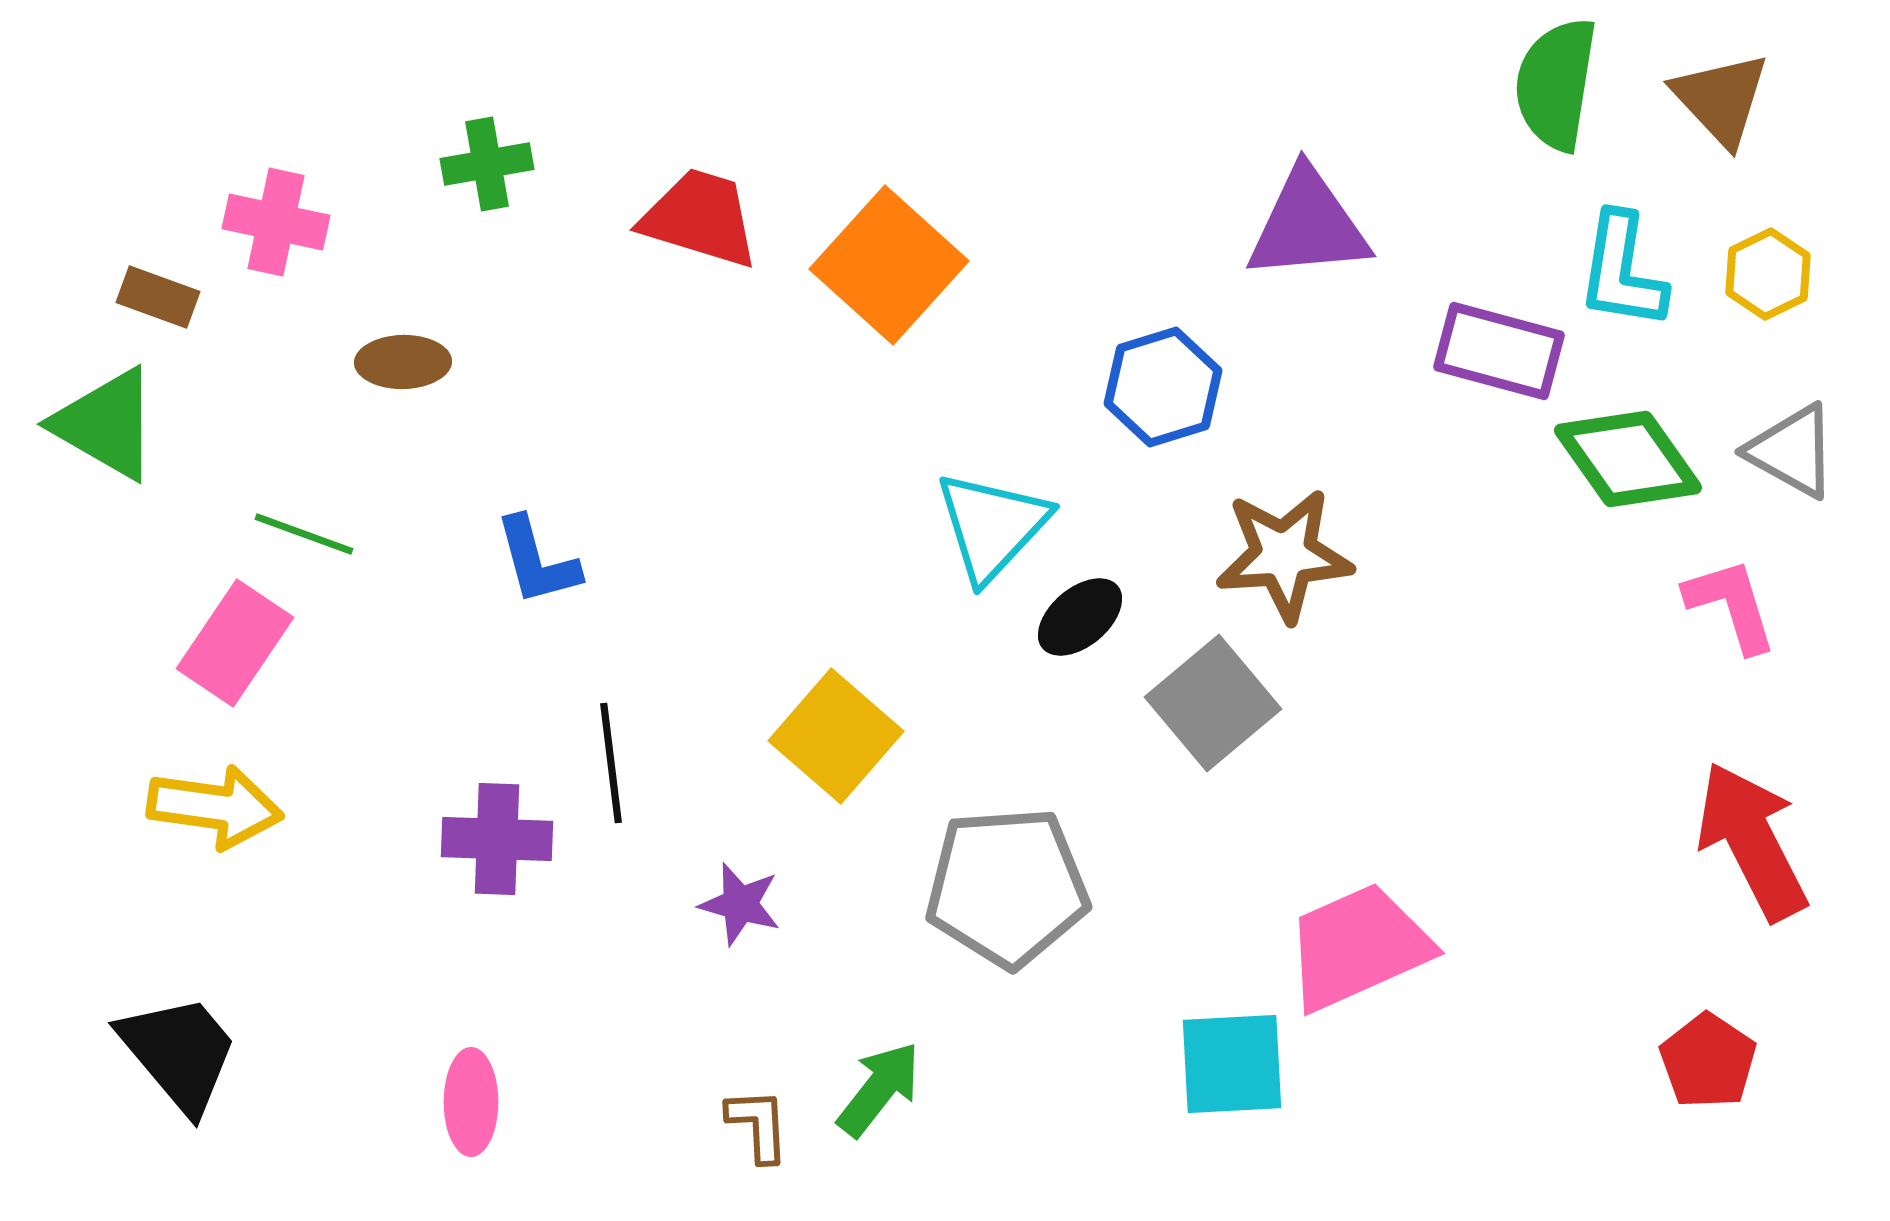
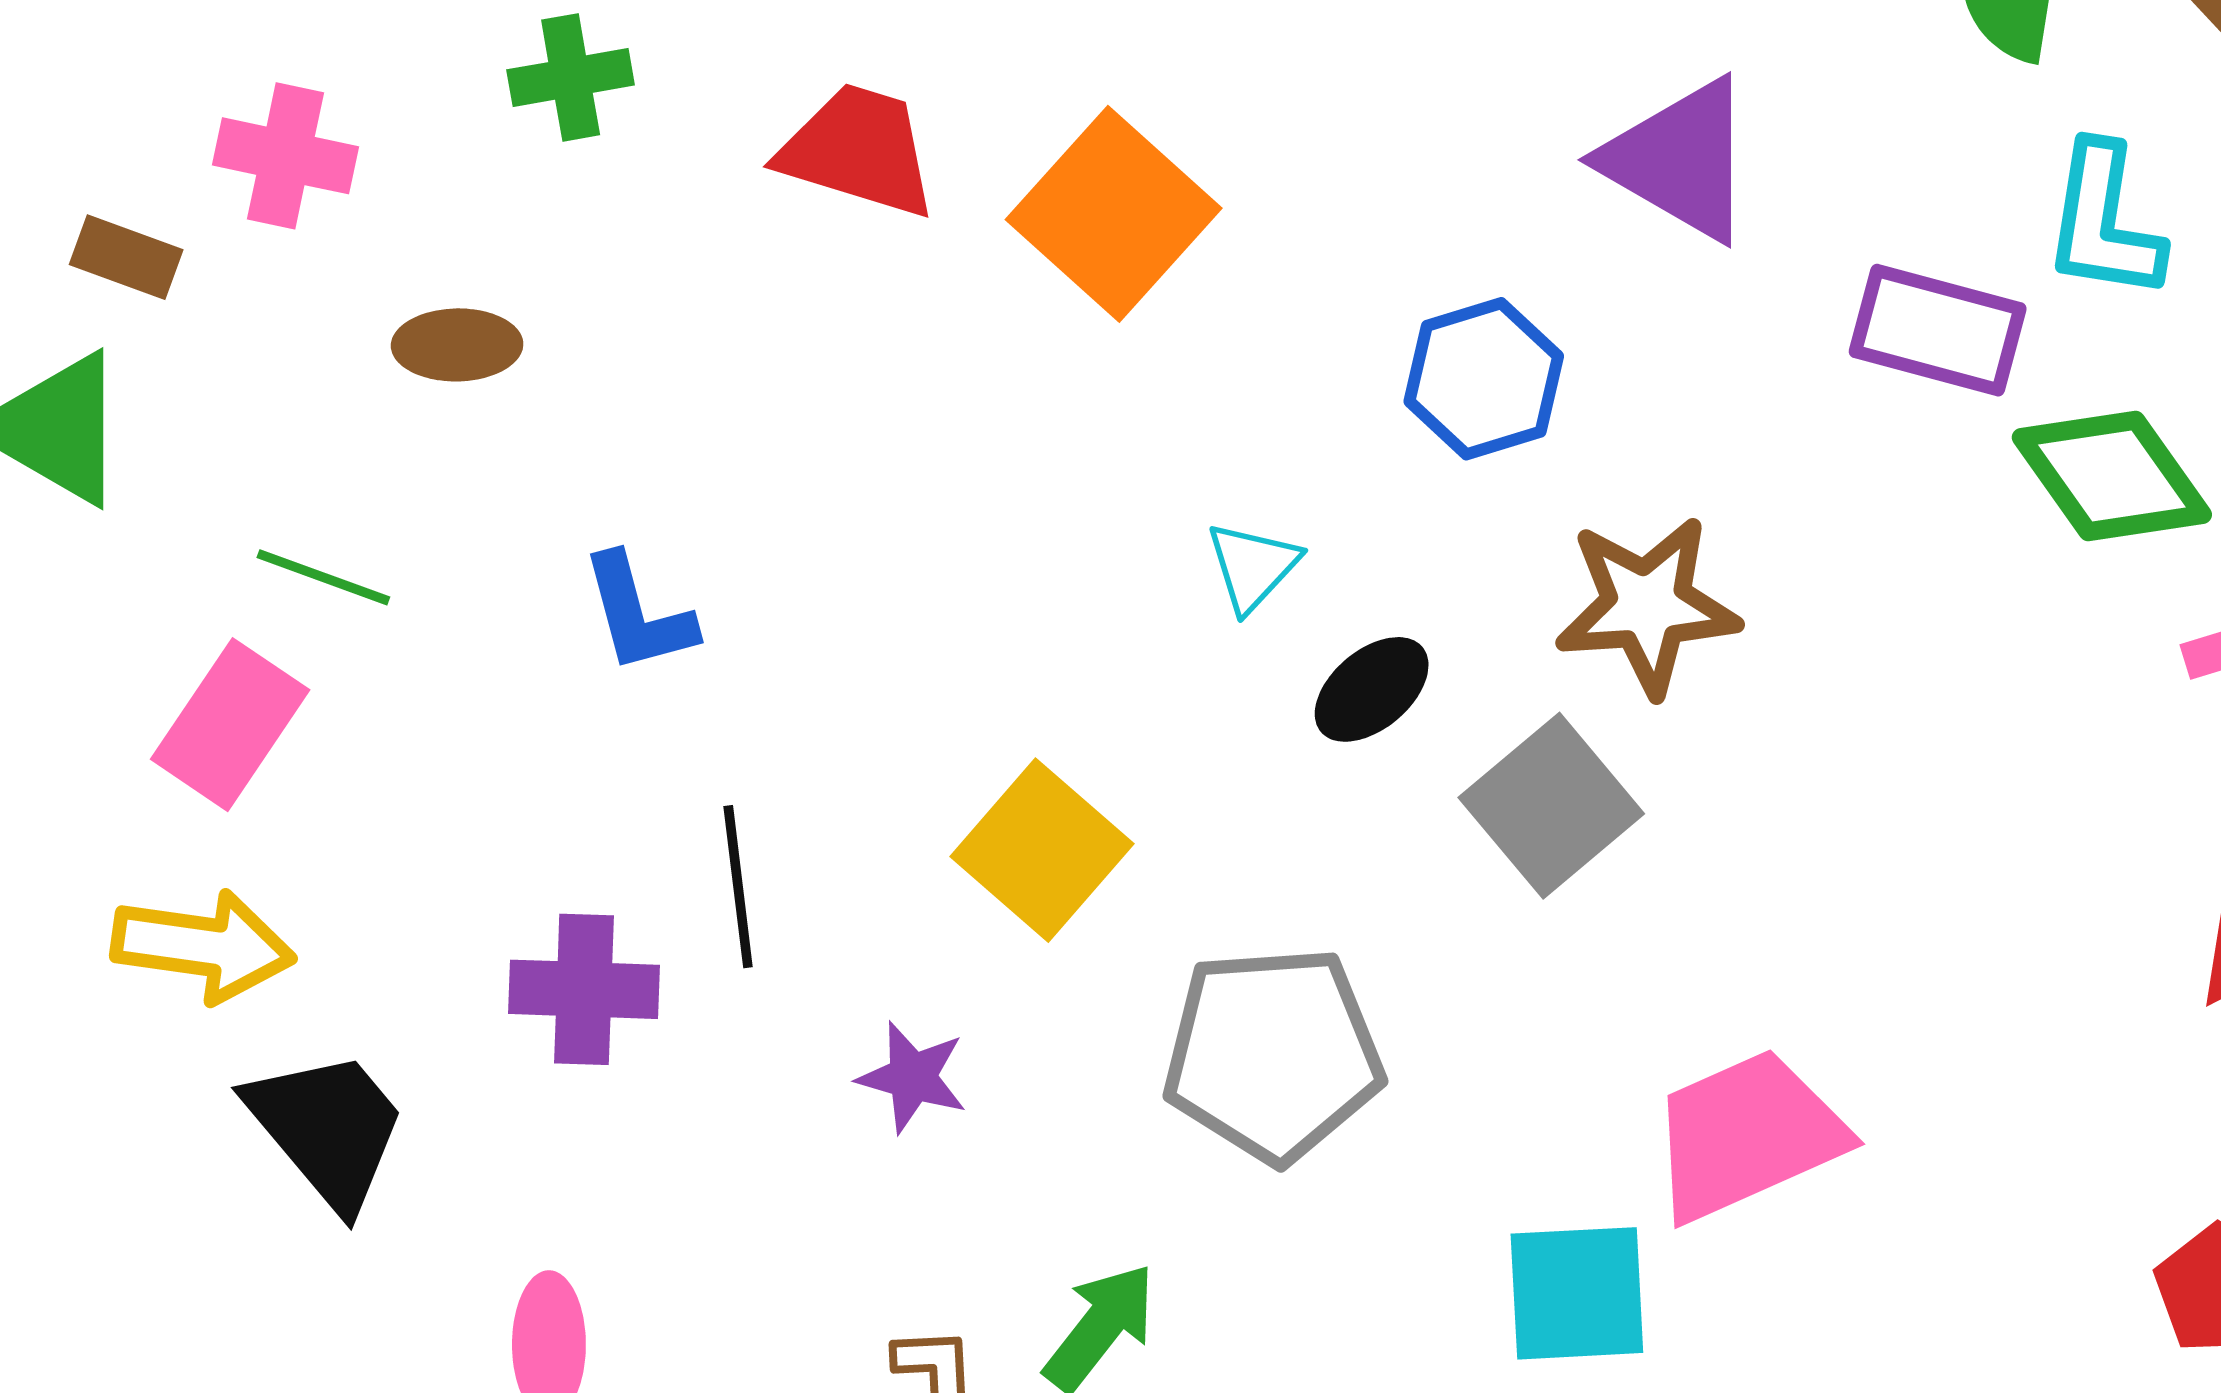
purple triangle: (1308, 225) -> (1680, 160), turned 35
cyan triangle: (992, 526) -> (1253, 567), size x0.6
black trapezoid: (179, 1053) -> (327, 1128), moved

